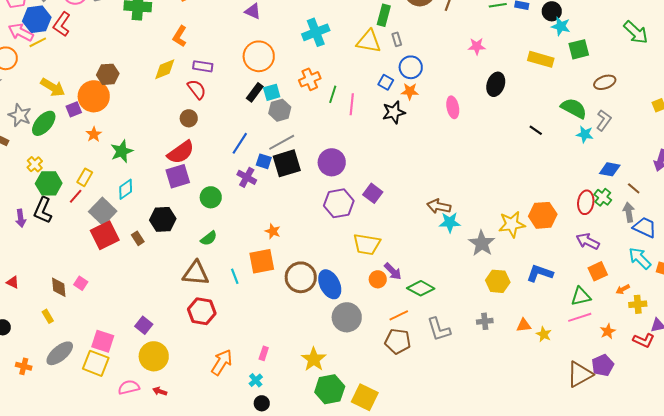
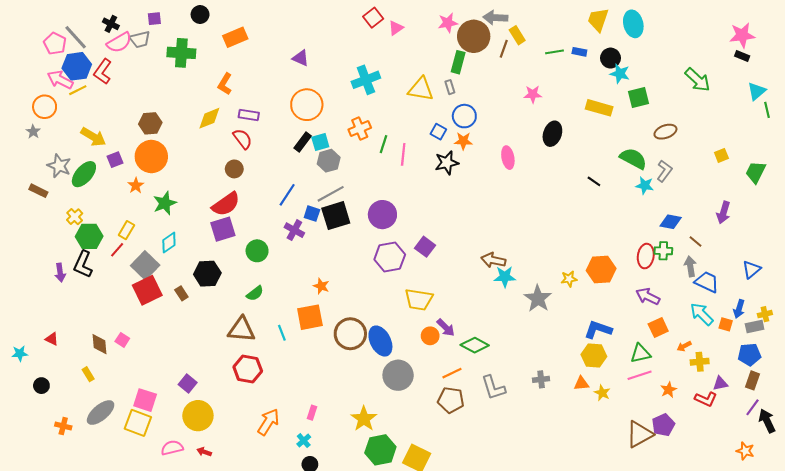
green rectangle: (384, 15) -> (458, 62), moved
orange circle: (94, 96) -> (151, 157), moved
green cross: (603, 197) -> (663, 251), turned -36
yellow star: (512, 224) -> (569, 279), size x0.6
yellow hexagon: (498, 281) -> (594, 356), moved

